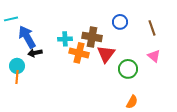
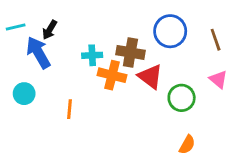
blue circle: (120, 22) -> (170, 31), size x1.5
black arrow: (35, 53) -> (50, 30), moved, turned -48
red triangle: (106, 54) -> (150, 77), turned -30
orange line: (17, 77) -> (69, 109), moved

